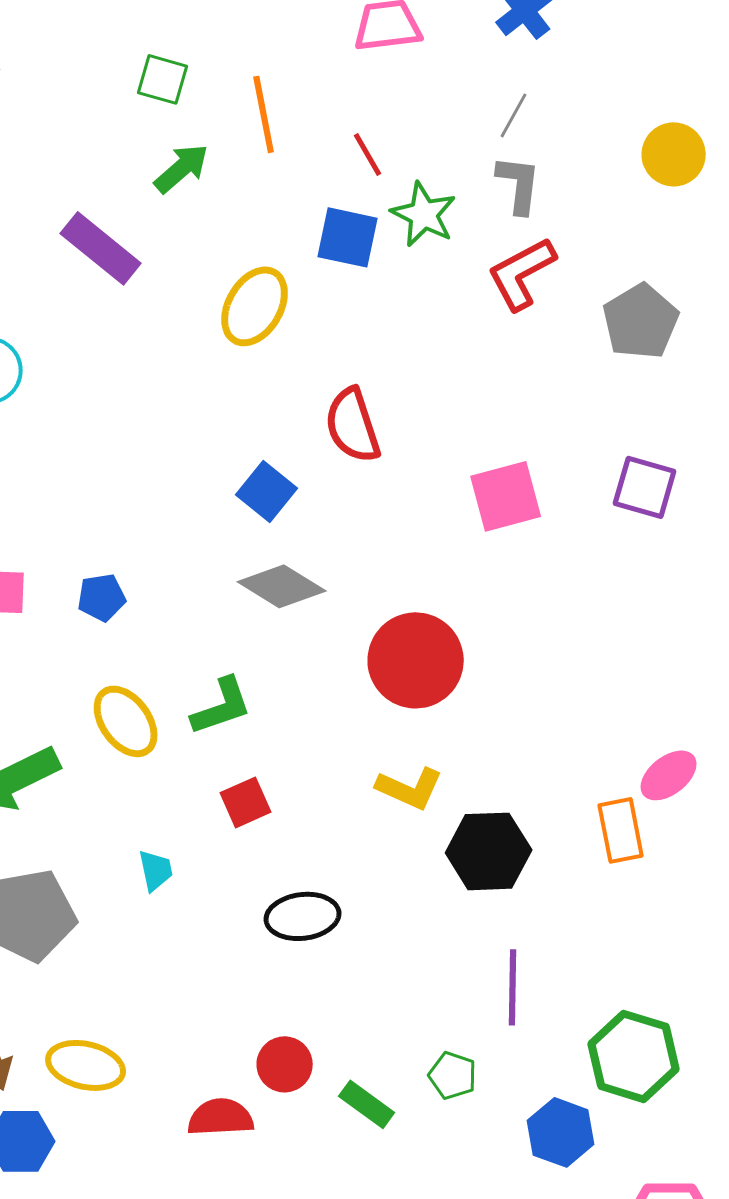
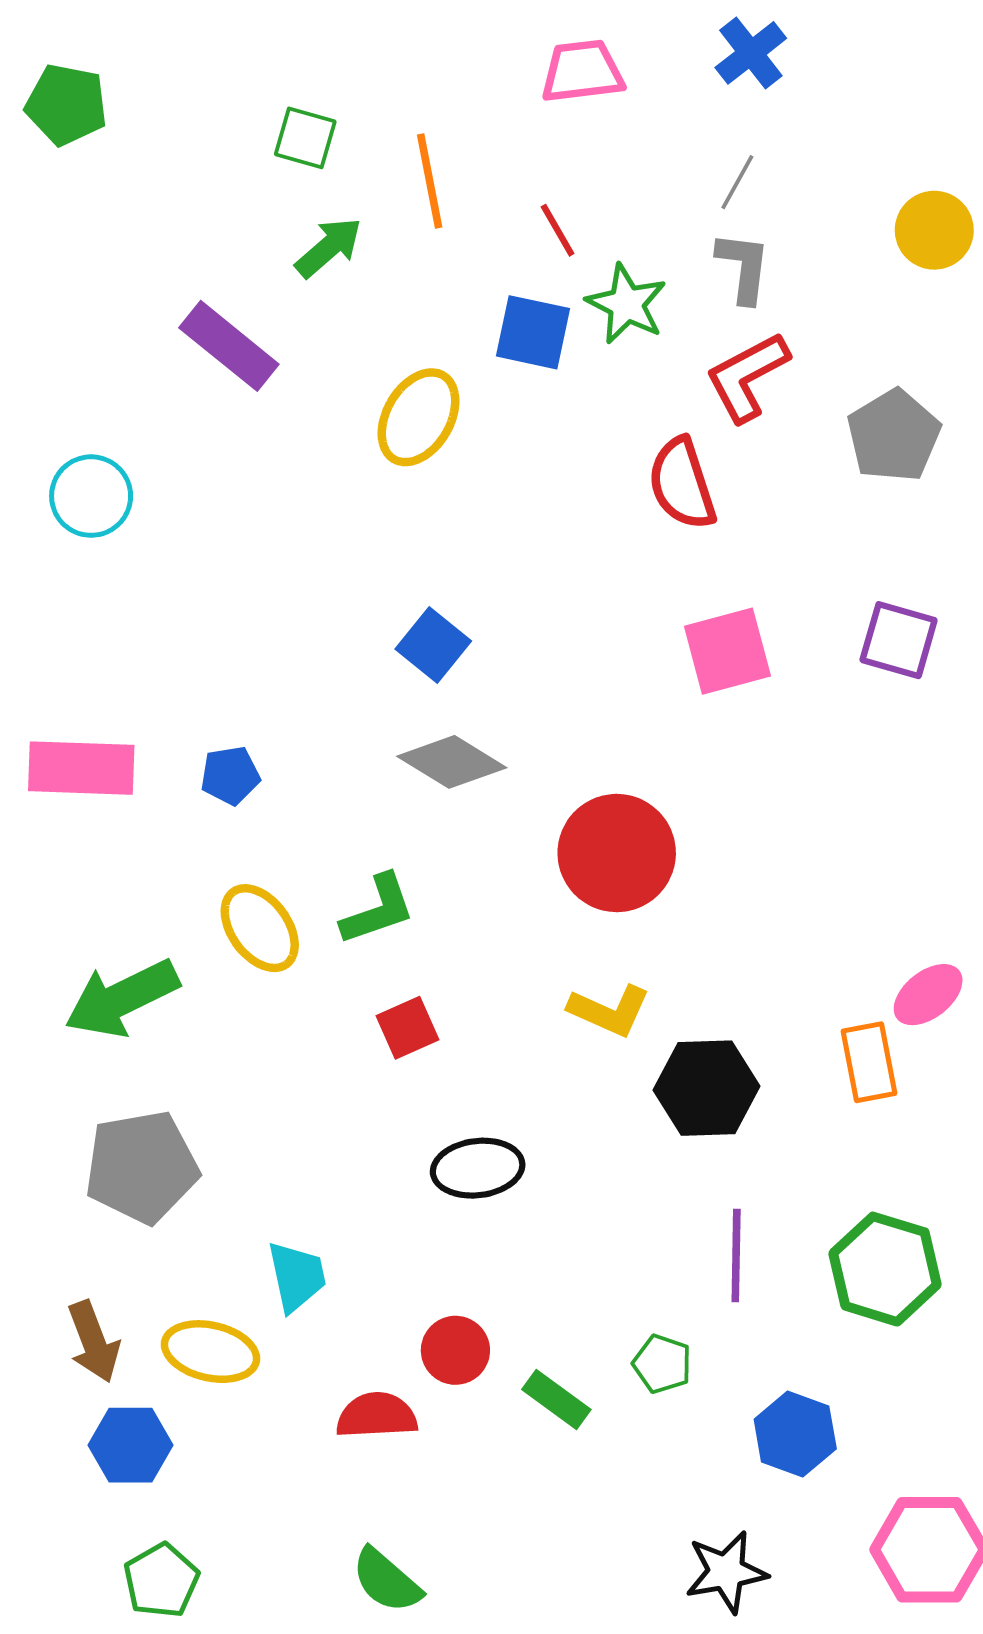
red semicircle: (353, 425) -> (682, 484), moved
cyan trapezoid: (156, 870) -> (297, 1276), moved, size x1.4
green hexagon: (634, 1056) -> (885, 1269), moved

